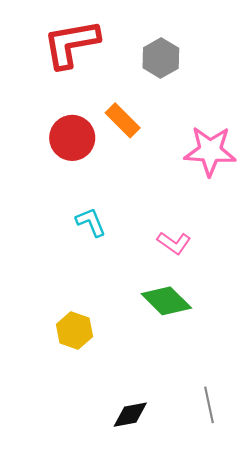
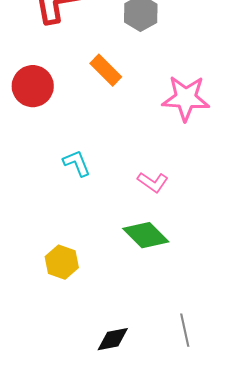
red circle: (72, 138) -> (33, 86), moved

